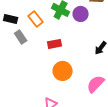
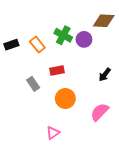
black rectangle: (11, 19) -> (11, 45), turned -32
gray rectangle: (21, 37) -> (33, 84), moved

